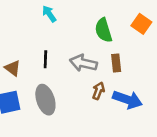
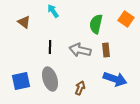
green semicircle: (104, 30) -> (96, 24), turned 30
brown triangle: (13, 68) -> (24, 22), moved
brown arrow: (98, 91) -> (80, 88), moved

